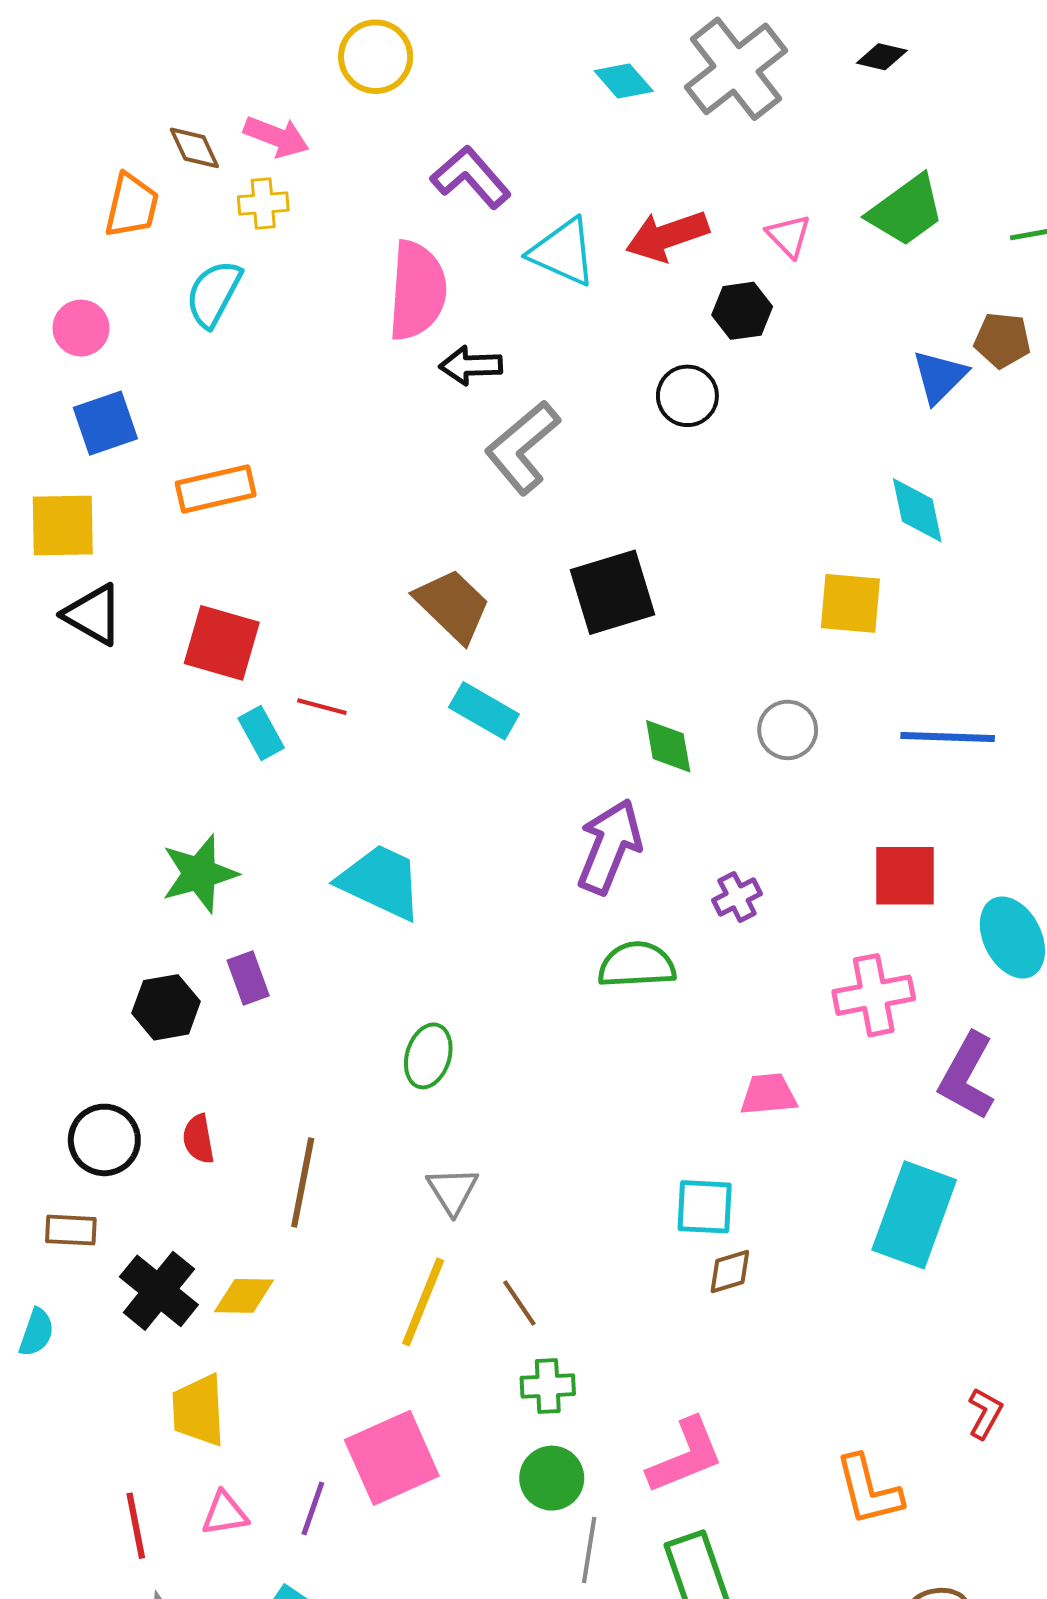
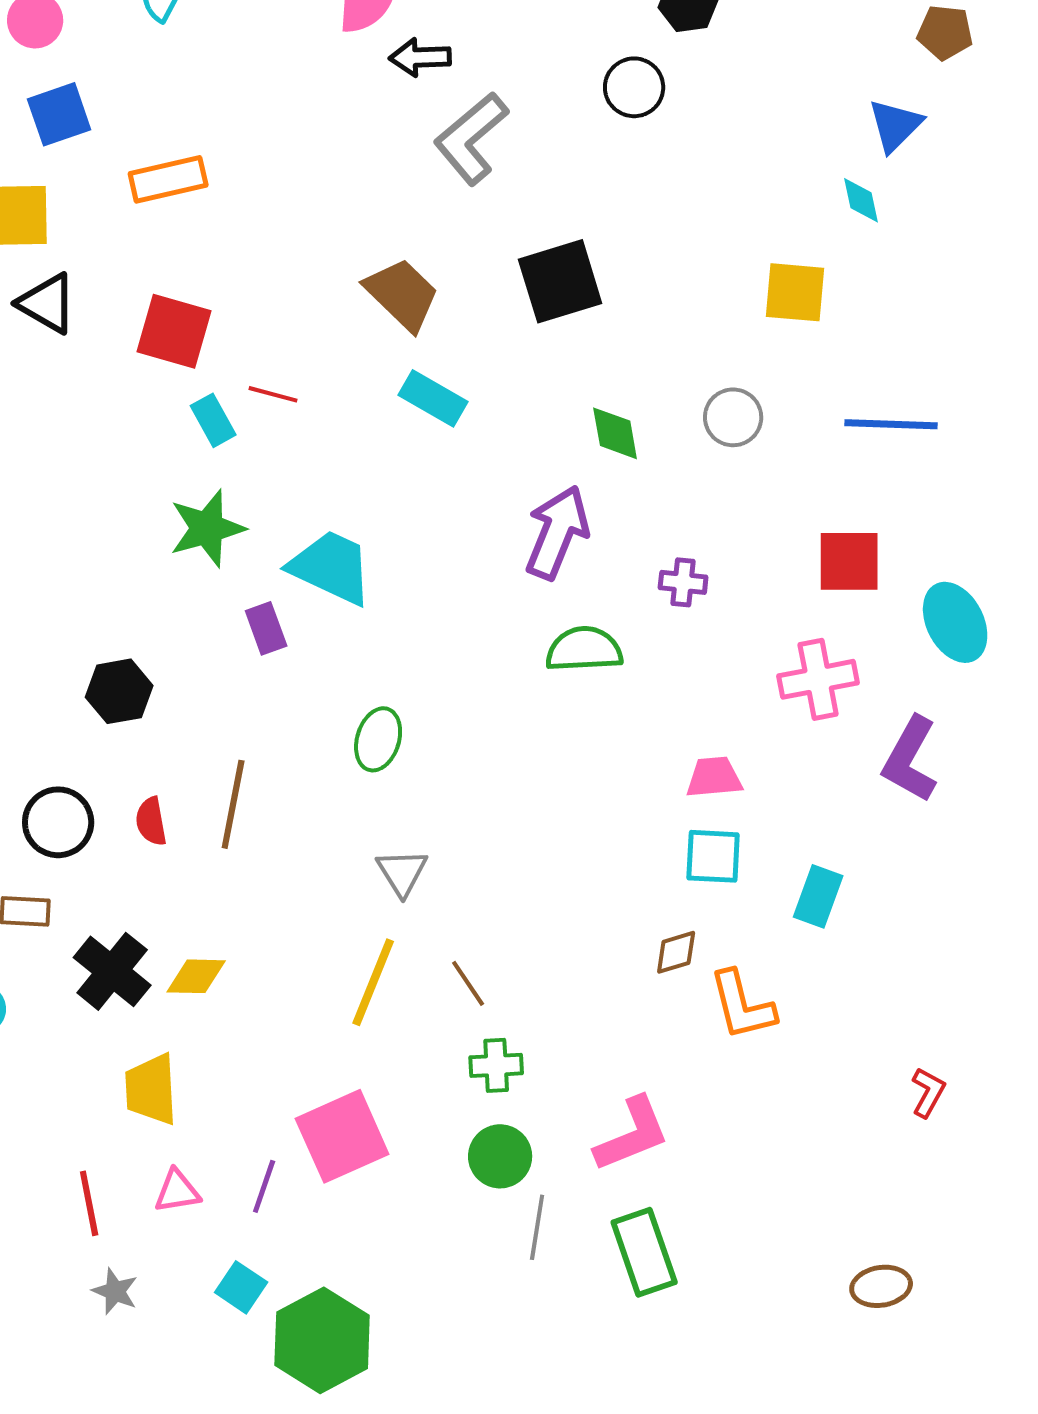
blue triangle: (940, 377) -> (895, 125), moved
cyan diamond: (917, 510) -> (861, 200), size x0.7
green star: (199, 874) -> (207, 528), moved
purple cross: (737, 897) -> (683, 582), turned 33
purple rectangle: (248, 978) -> (266, 628), moved
brown line: (303, 1182) -> (233, 804), moved
cyan square: (705, 1207) -> (713, 856), moved
cyan rectangle: (914, 1215) -> (818, 896), moved, size x0.6
orange L-shape: (869, 1490) -> (742, 1005), moved

